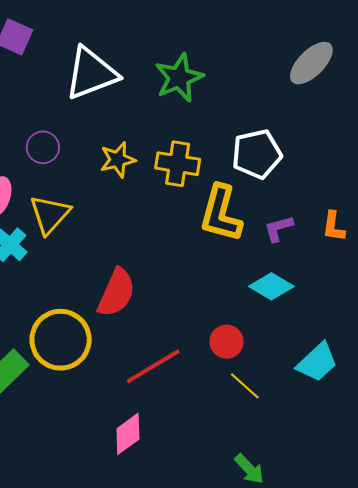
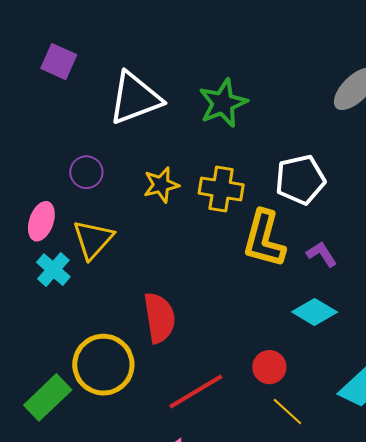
purple L-shape: (279, 228) -> (322, 254), turned 72
red semicircle: (116, 293) -> (159, 318), turned -33

